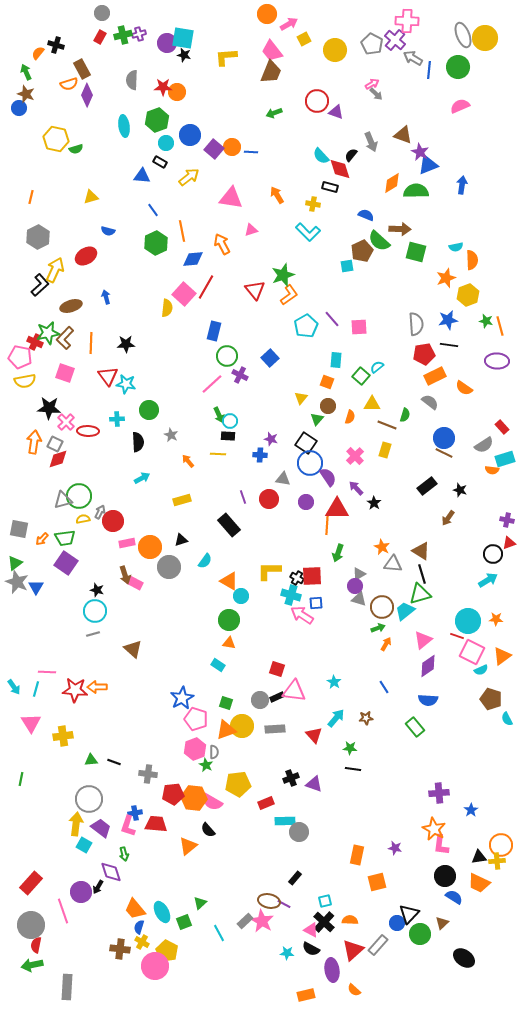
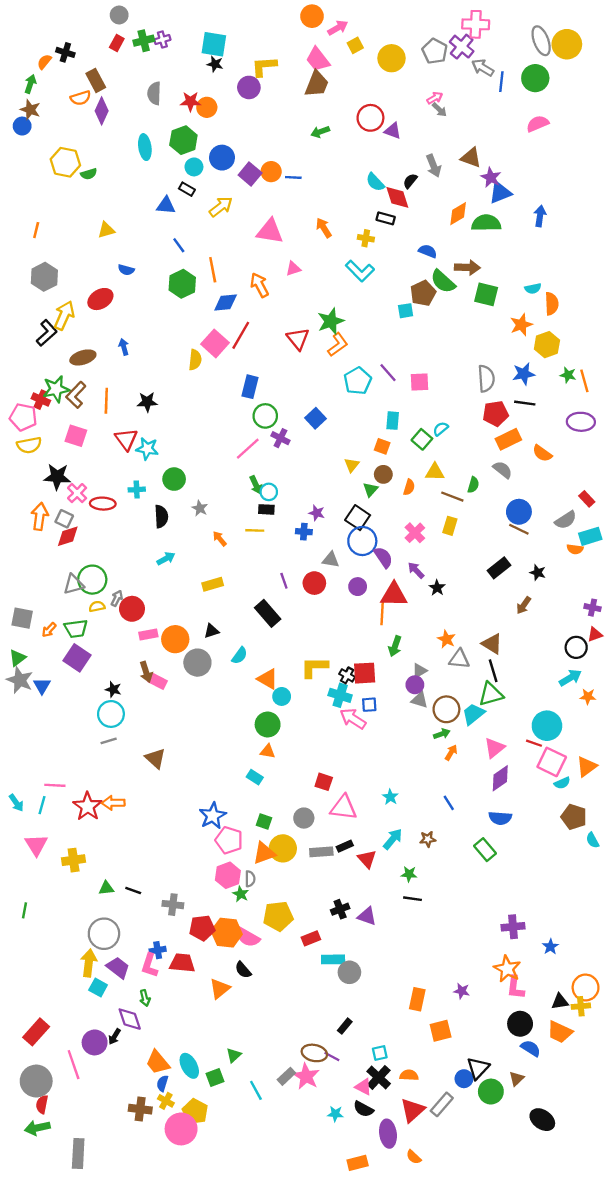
purple circle: (167, 43) -> (249, 87), moved
green arrow: (26, 72) -> (30, 84), turned 42
orange star: (496, 619) -> (588, 696), moved
red star: (75, 690) -> (88, 806), turned 30
black rectangle: (277, 697) -> (345, 846), moved

